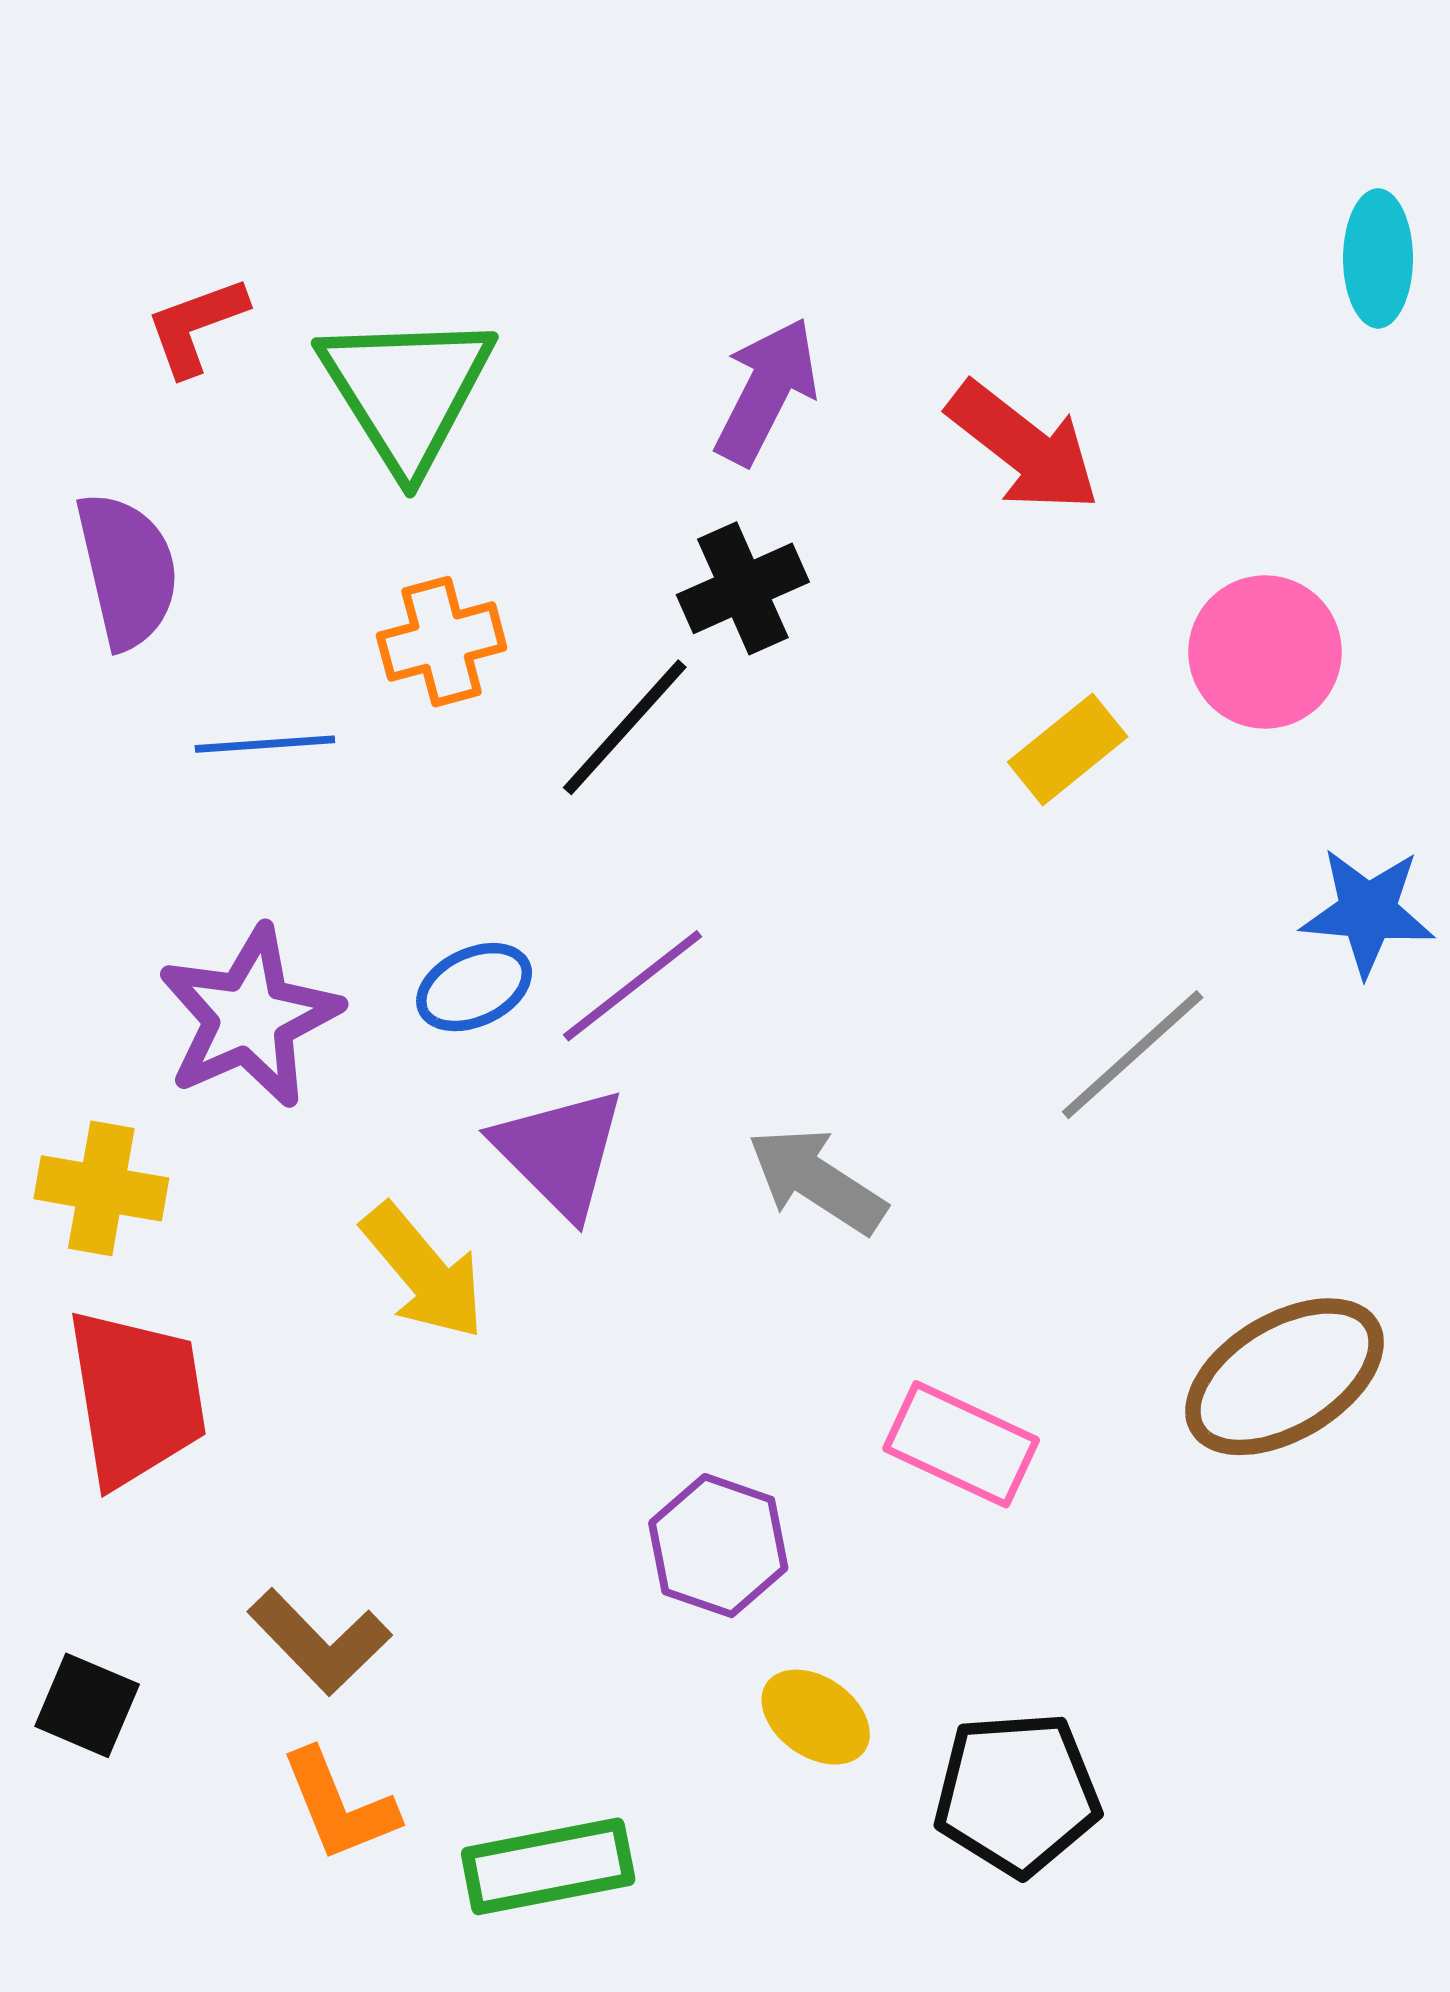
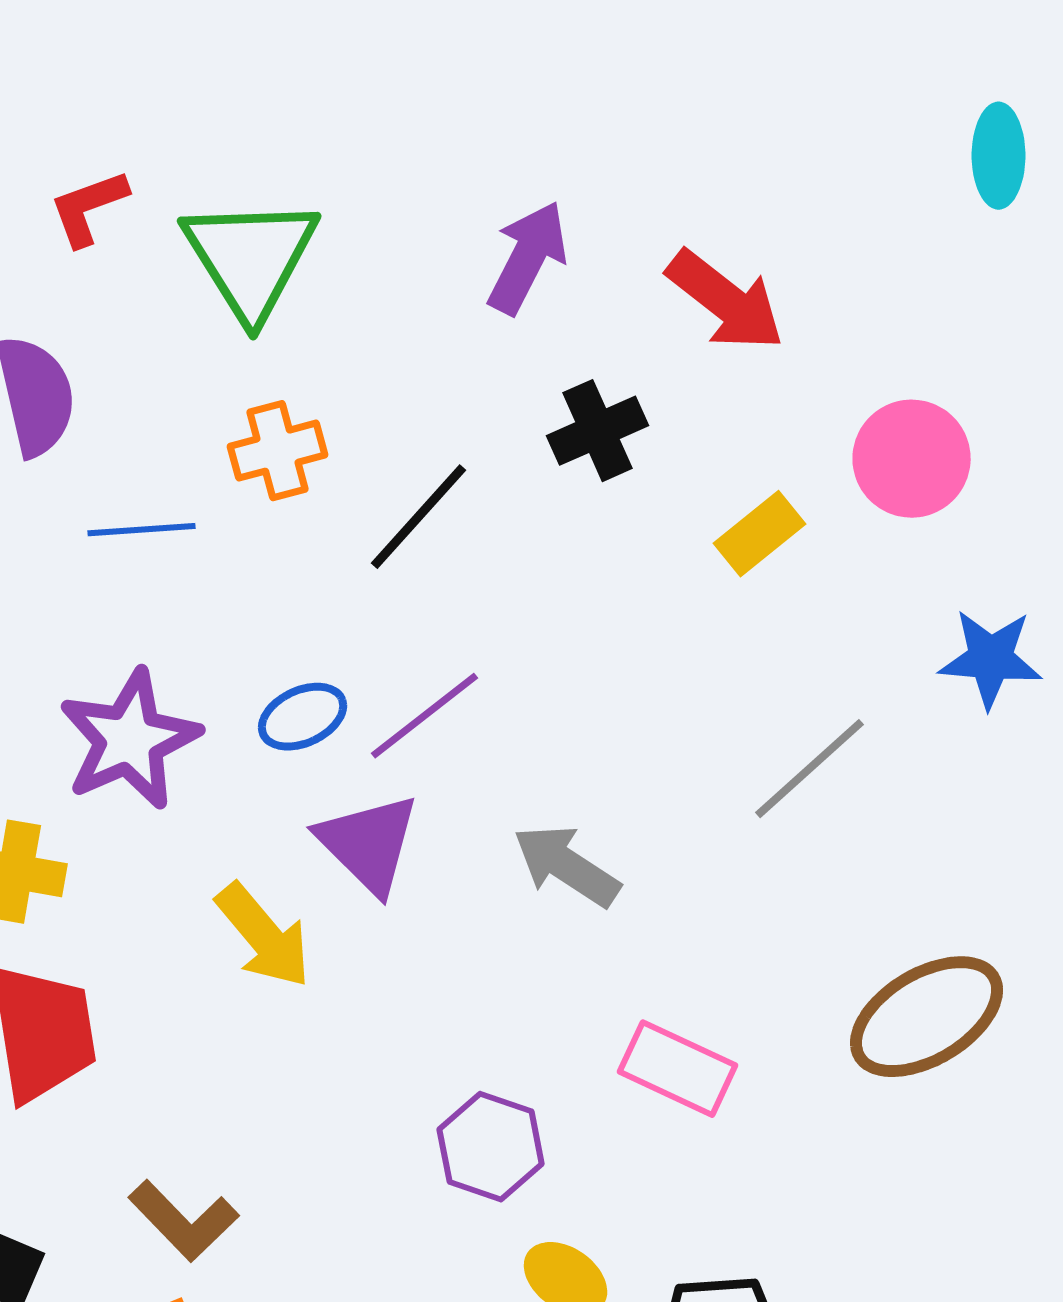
black cross: (743, 588) -> (598, 431), moved

